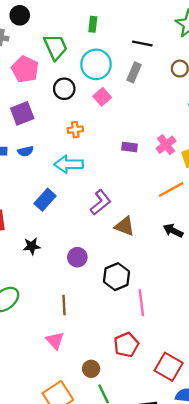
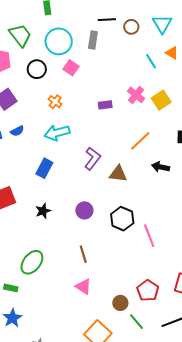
black line: (142, 44) -> (107, 20), moved
orange cross: (75, 130) -> (55, 102), turned -32
orange line: (171, 190) -> (140, 141), moved
red pentagon: (126, 345) -> (148, 291), moved

